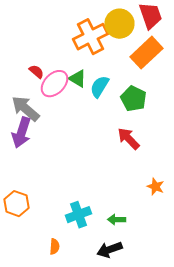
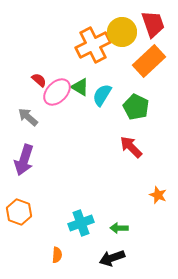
gray arrow: (26, 109) -> (28, 117), size x0.7
purple arrow: (22, 133) -> (24, 160), moved

